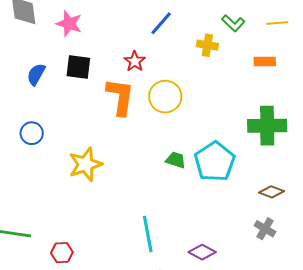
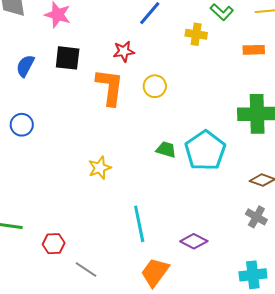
red star: (135, 61) -> (124, 51), turned 30
yellow circle: (165, 97) -> (155, 86), size x0.7
yellow star: (85, 164) -> (100, 168), moved, size x0.7

